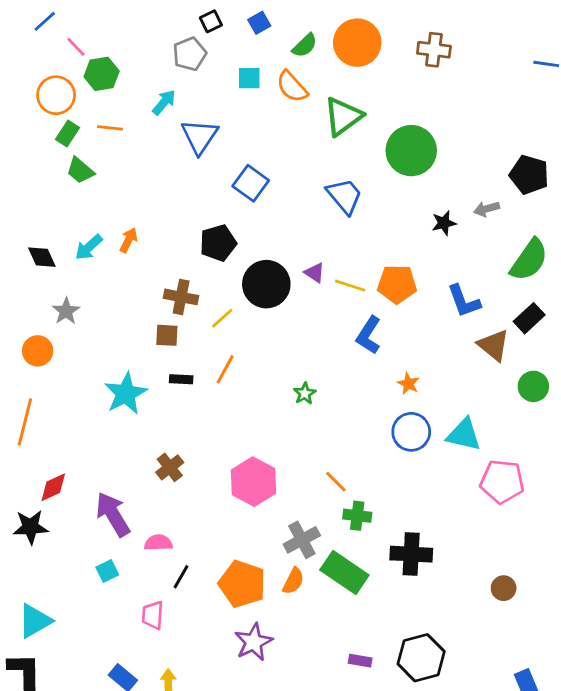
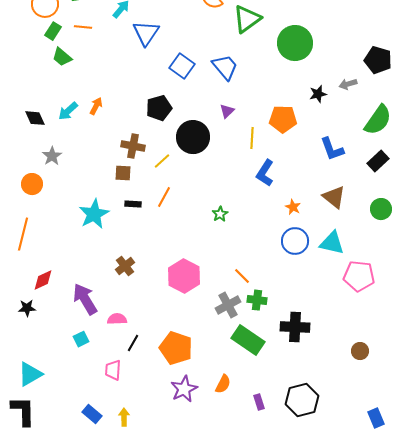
blue trapezoid: (344, 196) -> (225, 67), moved
purple triangle: (315, 273) -> (227, 111), moved, turned 42
orange pentagon: (397, 284) -> (283, 119), moved
yellow line: (350, 286) -> (252, 138), turned 75
brown triangle: (494, 345) -> (334, 197), moved
black star: (31, 527) -> (27, 308), size x0.7
gray cross: (302, 540) -> (228, 305), moved
orange semicircle: (293, 581) -> (223, 384), moved
purple rectangle: (360, 661) -> (259, 402), turned 63

